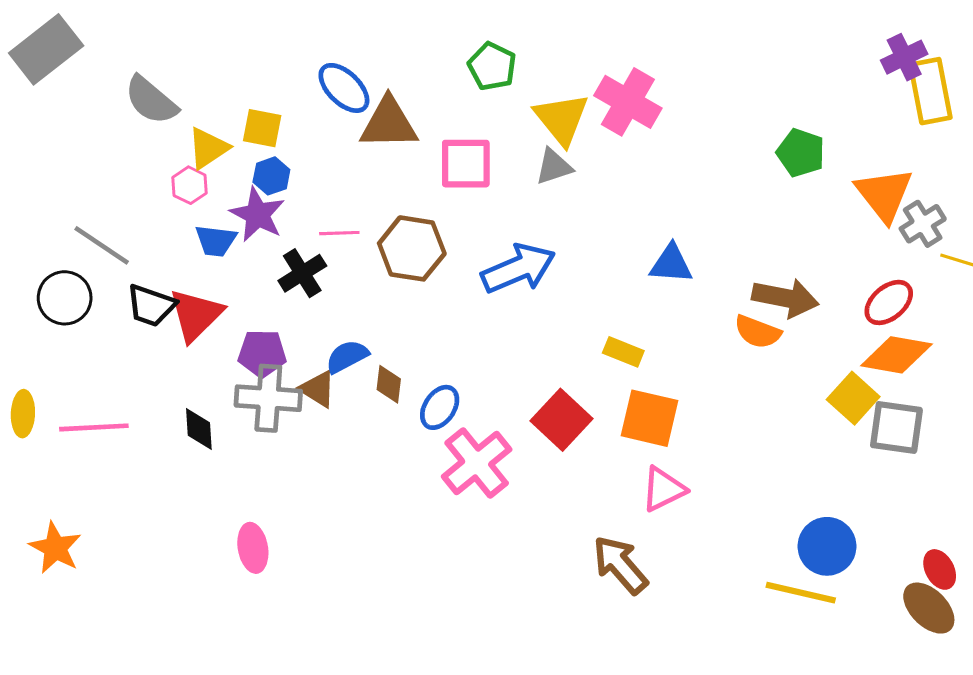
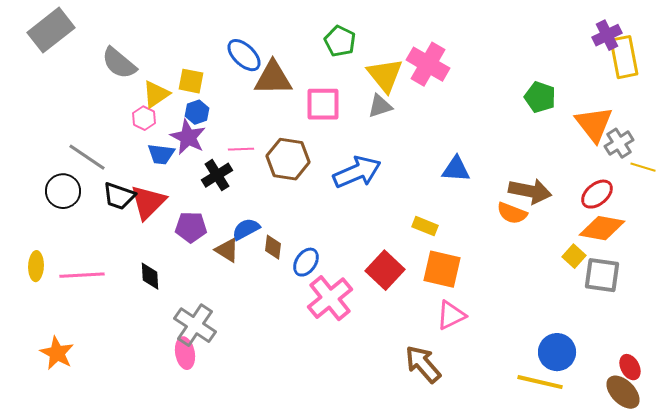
gray cross: (268, 398) -> (195, 325), moved, turned 30
yellow square: (853, 398) -> (574, 256), size x0.7

